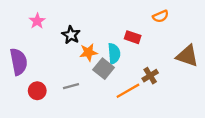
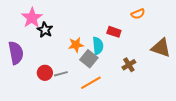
pink star: (37, 21) -> (32, 18), size x1.5
black star: (71, 35) -> (45, 30), moved
red circle: (37, 91) -> (45, 73), moved
orange line: (128, 91) -> (91, 83), moved

